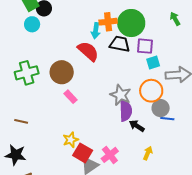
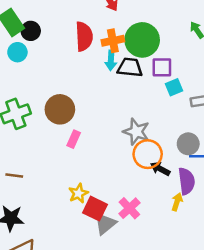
cyan arrow: (96, 31) -> (111, 60), moved
red semicircle: (88, 51) -> (84, 36), moved, turned 50
orange circle: (151, 91) -> (148, 154), moved
pink rectangle: (70, 97) -> (74, 139), turned 72
purple semicircle: (126, 111) -> (186, 181), moved

